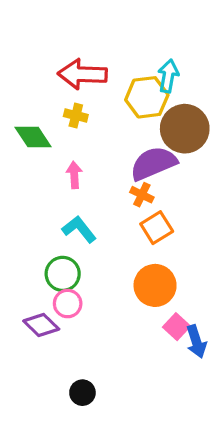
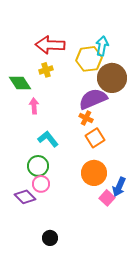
yellow cross: (76, 115) -> (46, 70), turned -32
pink arrow: (74, 175) -> (34, 106), moved
blue arrow: (196, 341) -> (119, 187), moved, turned 42

